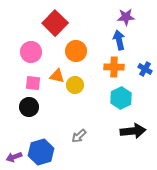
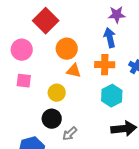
orange triangle: (57, 76) -> (74, 71), moved
yellow circle: (75, 85) -> (57, 93), moved
black circle: (29, 107) -> (52, 119), moved

